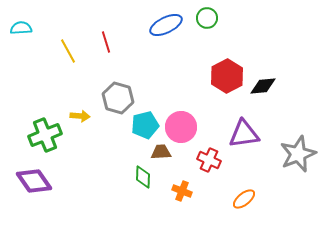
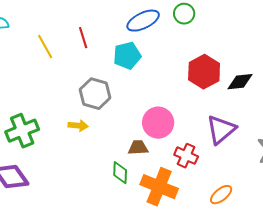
yellow arrow: (80, 116) -> (78, 126), moved
cyan pentagon: (145, 125) -> (127, 56), moved
purple triangle: (244, 134) -> (221, 130), turned -32
orange cross: (182, 191) -> (159, 187), size x1.8

